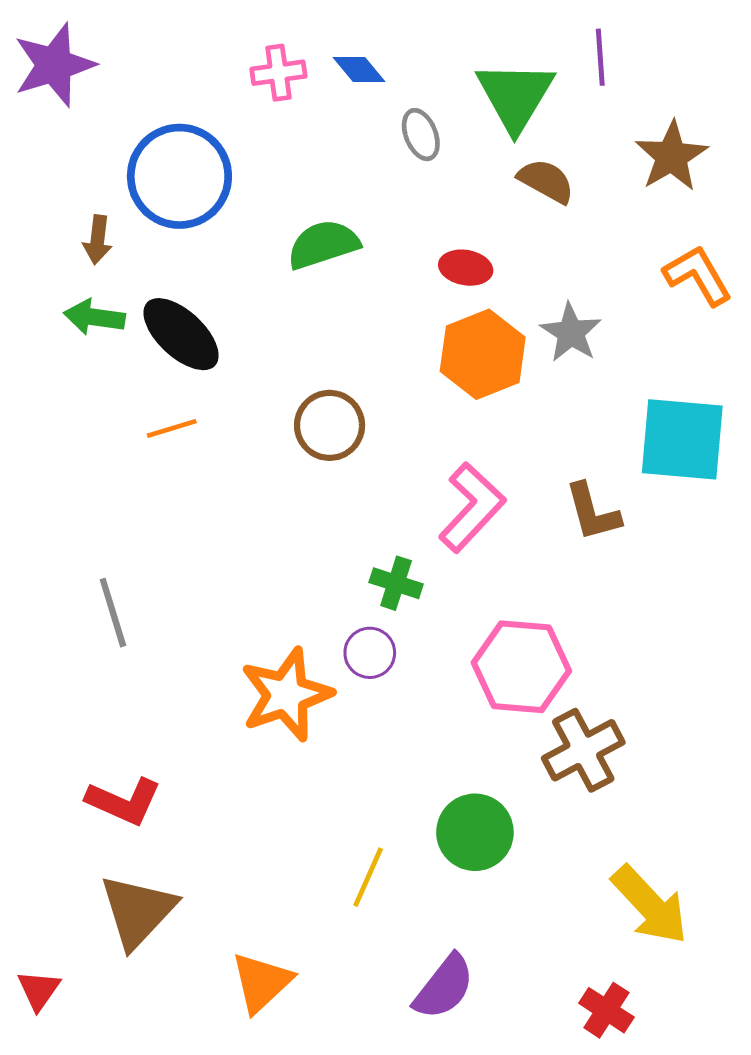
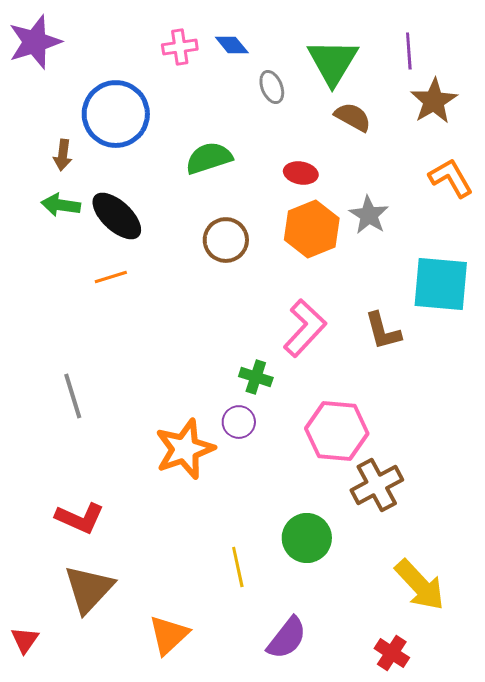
purple line: (600, 57) -> (409, 51), moved
brown circle: (330, 425) -> (226, 240), moved
yellow line: (368, 877) -> (238, 567), turned -36

